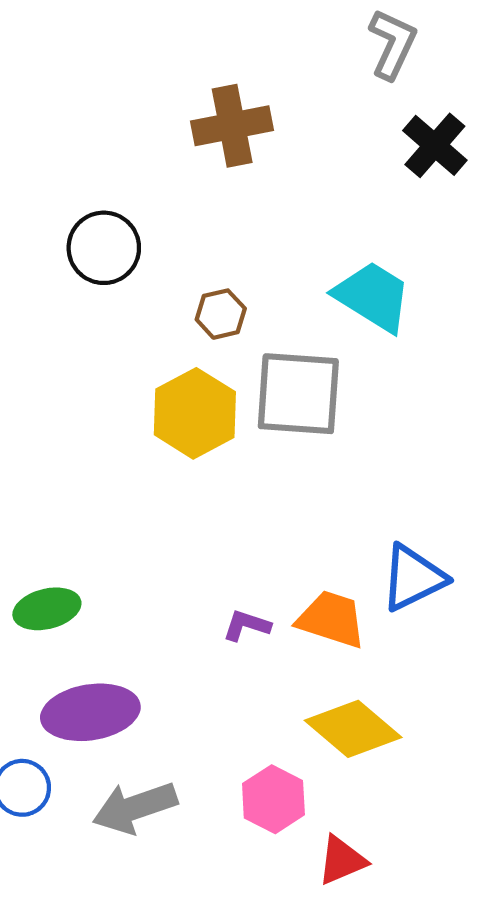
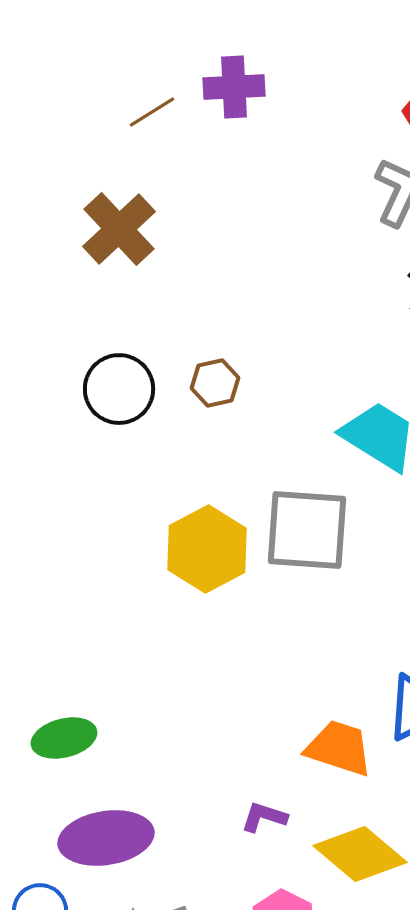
brown cross: (232, 126) -> (119, 229), moved, turned -32
brown hexagon: (221, 314) -> (215, 383), moved
purple L-shape: (247, 625) -> (264, 817), moved

